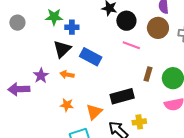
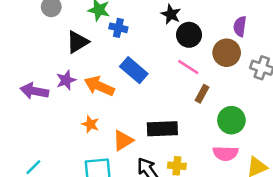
black triangle: (62, 49) -> (77, 42), moved
brown rectangle: (148, 74) -> (202, 94), moved
orange arrow: (67, 75) -> (99, 86), size x1.6

